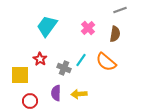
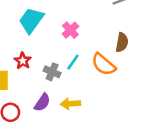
pink cross: (88, 28) -> (70, 30), moved
brown semicircle: (115, 34) -> (122, 42), moved
purple semicircle: (56, 93) -> (42, 102), turned -147

